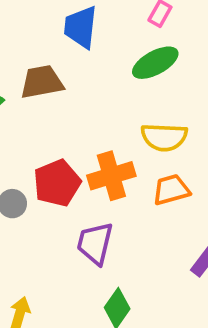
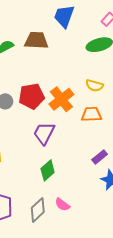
yellow semicircle: (164, 137) -> (94, 85), size x0.7
orange cross: (111, 176) -> (61, 99), turned -35

